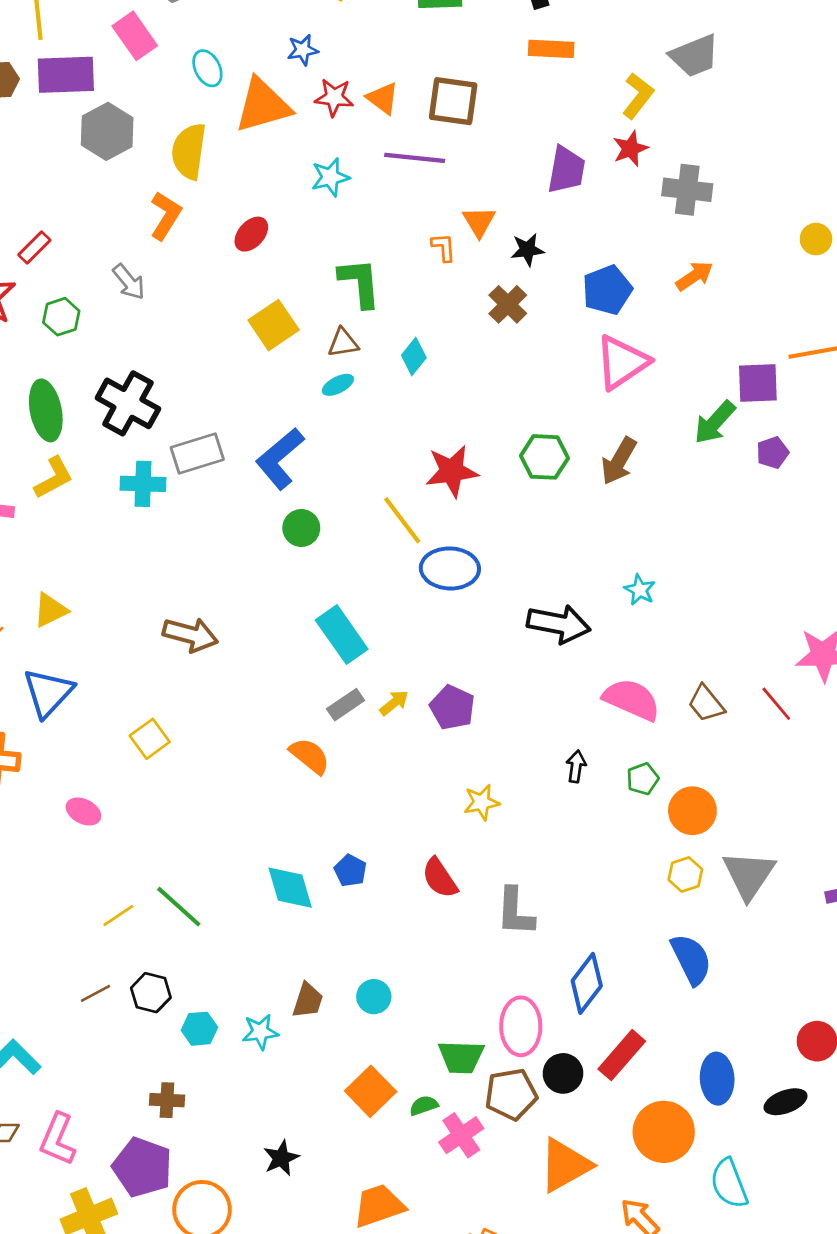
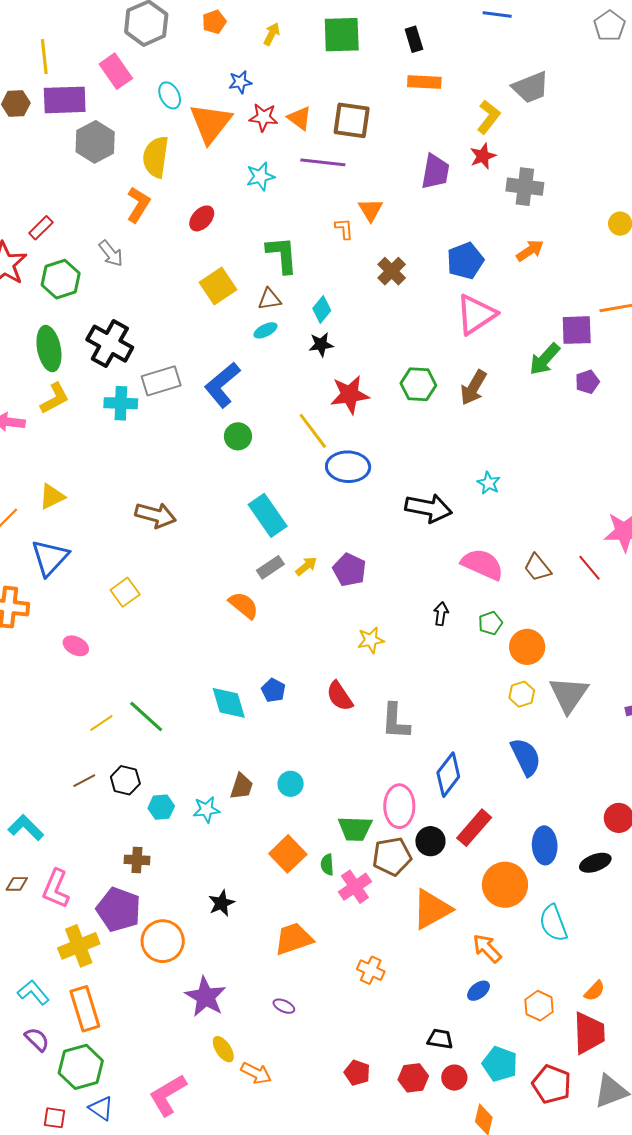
orange triangle: (263, 105) -> (211, 123), turned -36
black star: (527, 250) -> (321, 345), moved
green hexagon: (61, 317) -> (61, 279), size x1.4
green semicircle: (424, 1106) -> (327, 865), turned -75

